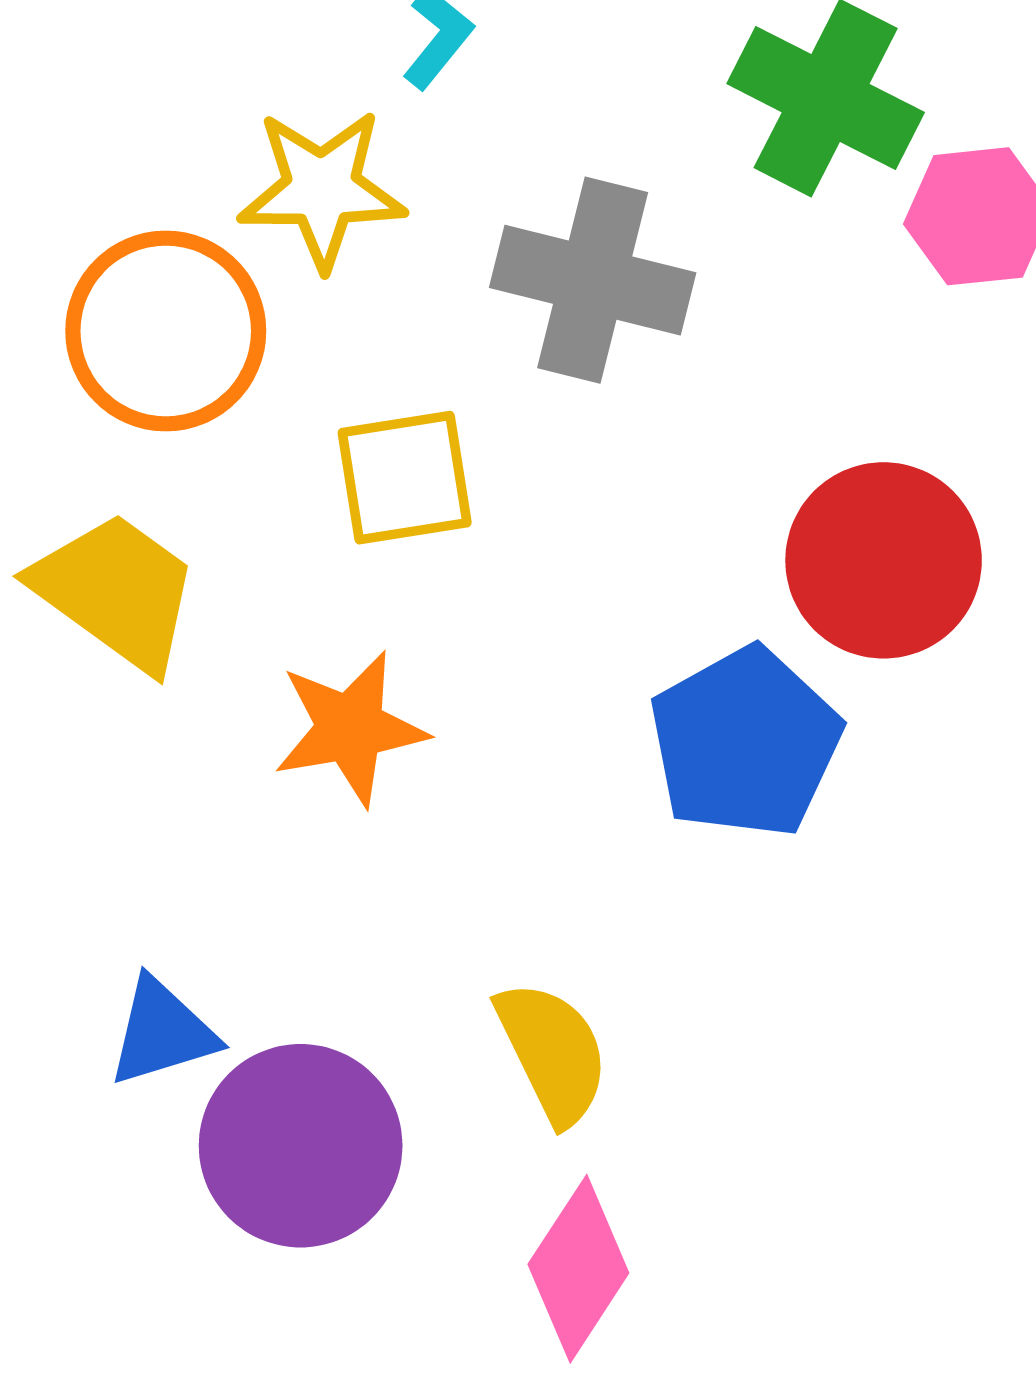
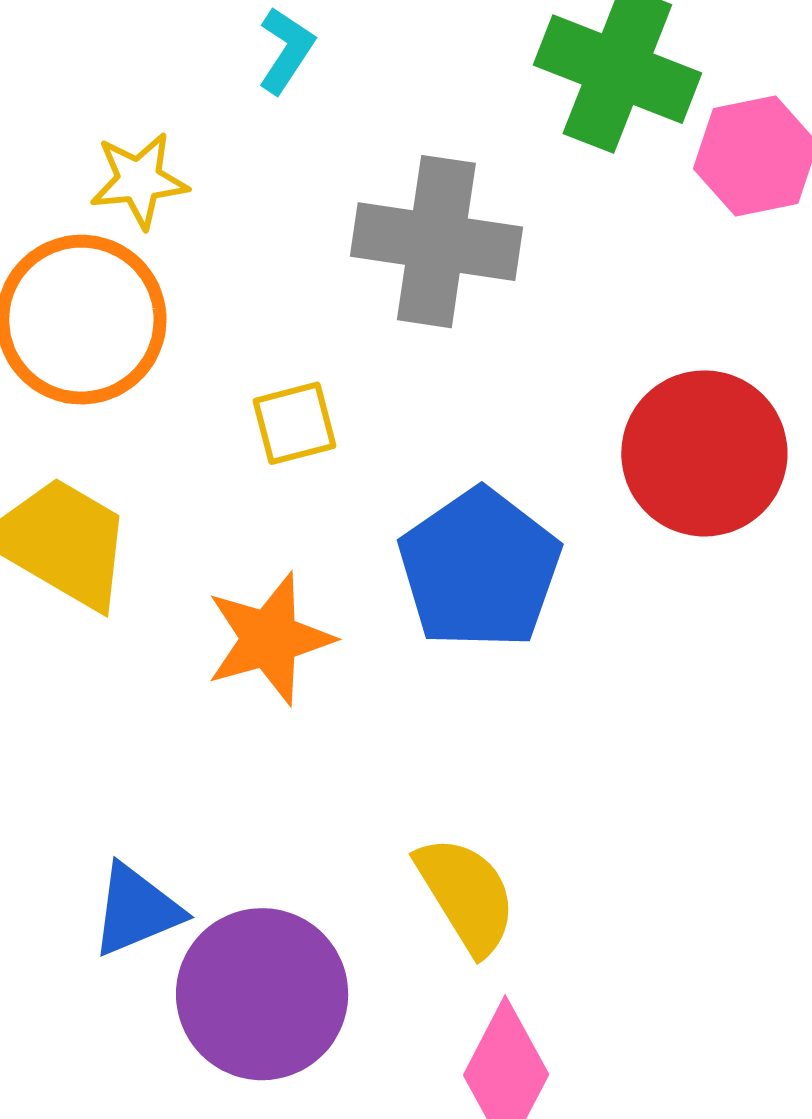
yellow star: (322, 189) -> (139, 180), moved, size x0.7
yellow square: (405, 478) -> (295, 423), size x0.7
blue pentagon: (745, 742) -> (480, 569), moved

